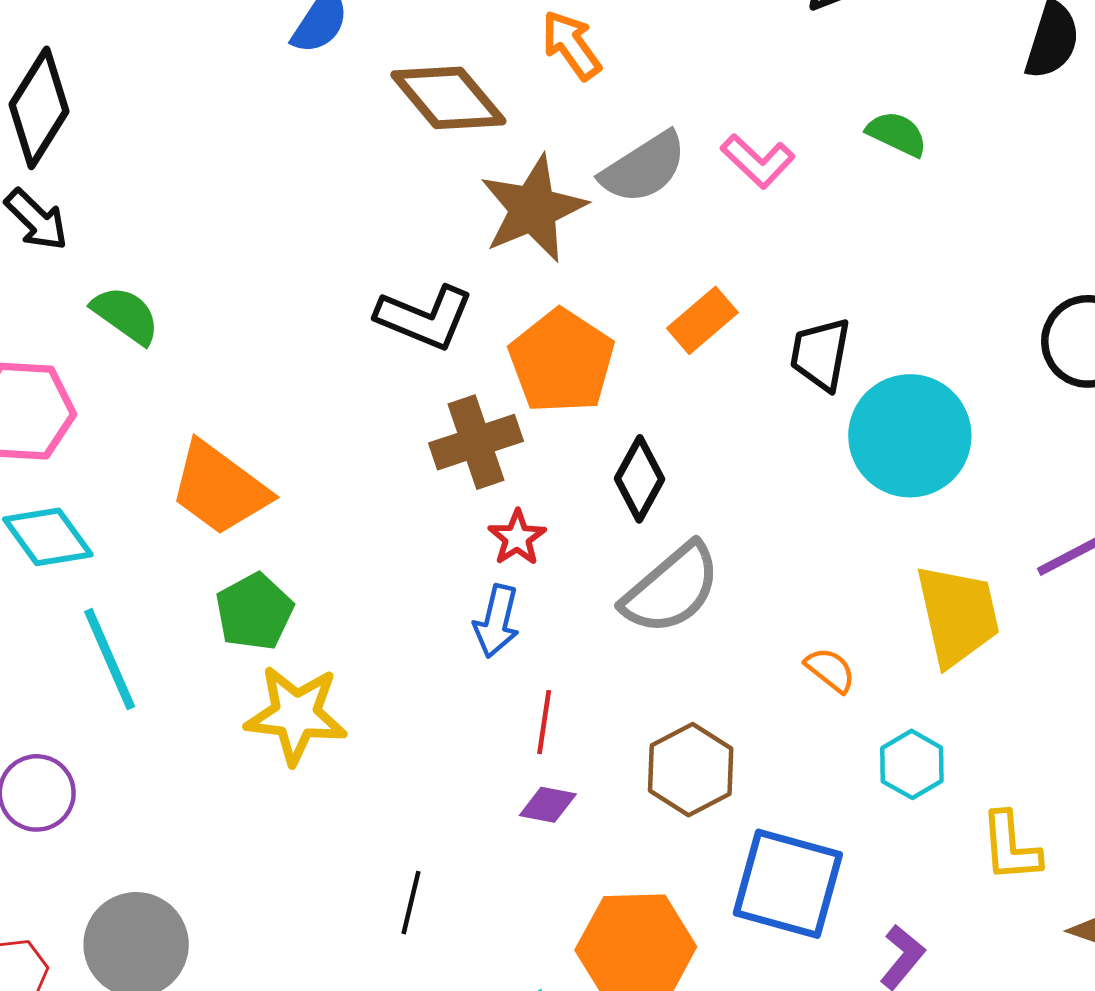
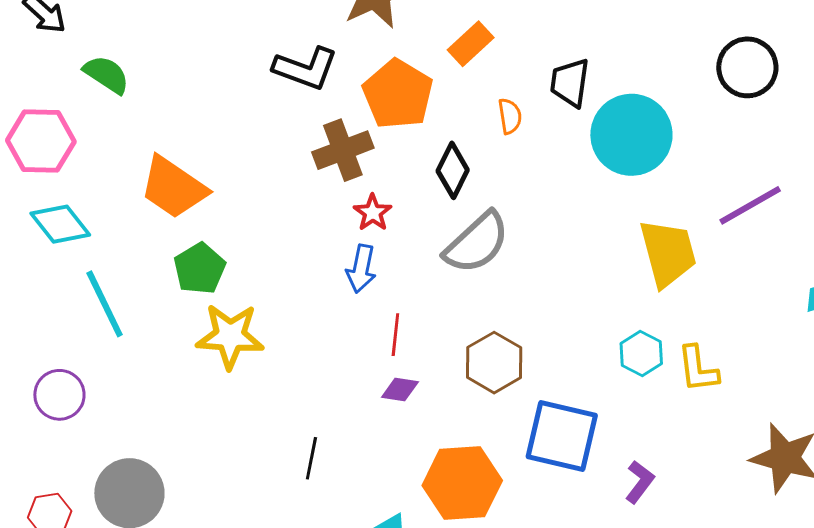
orange rectangle: (702, 320) -> (471, 44), moved
orange semicircle: (830, 670) -> (510, 116), moved, turned 45
yellow L-shape: (1011, 847) -> (698, 369), moved

